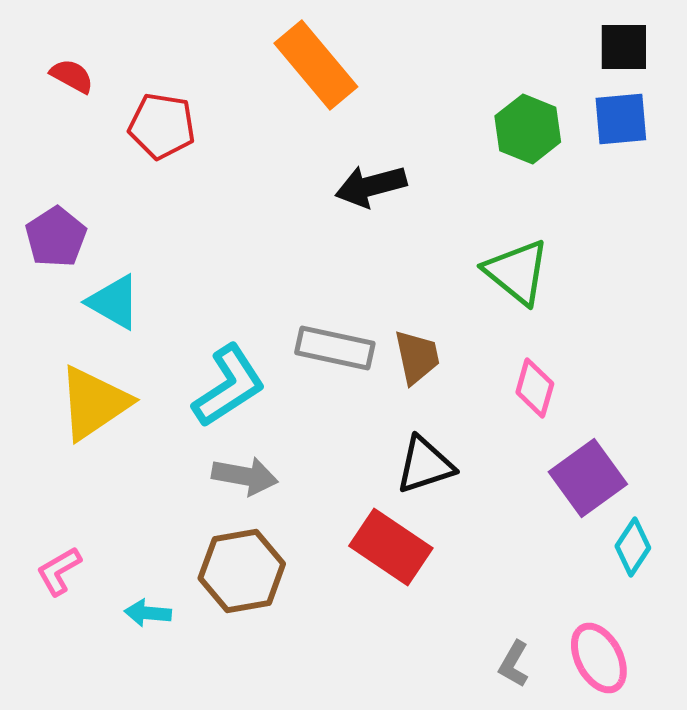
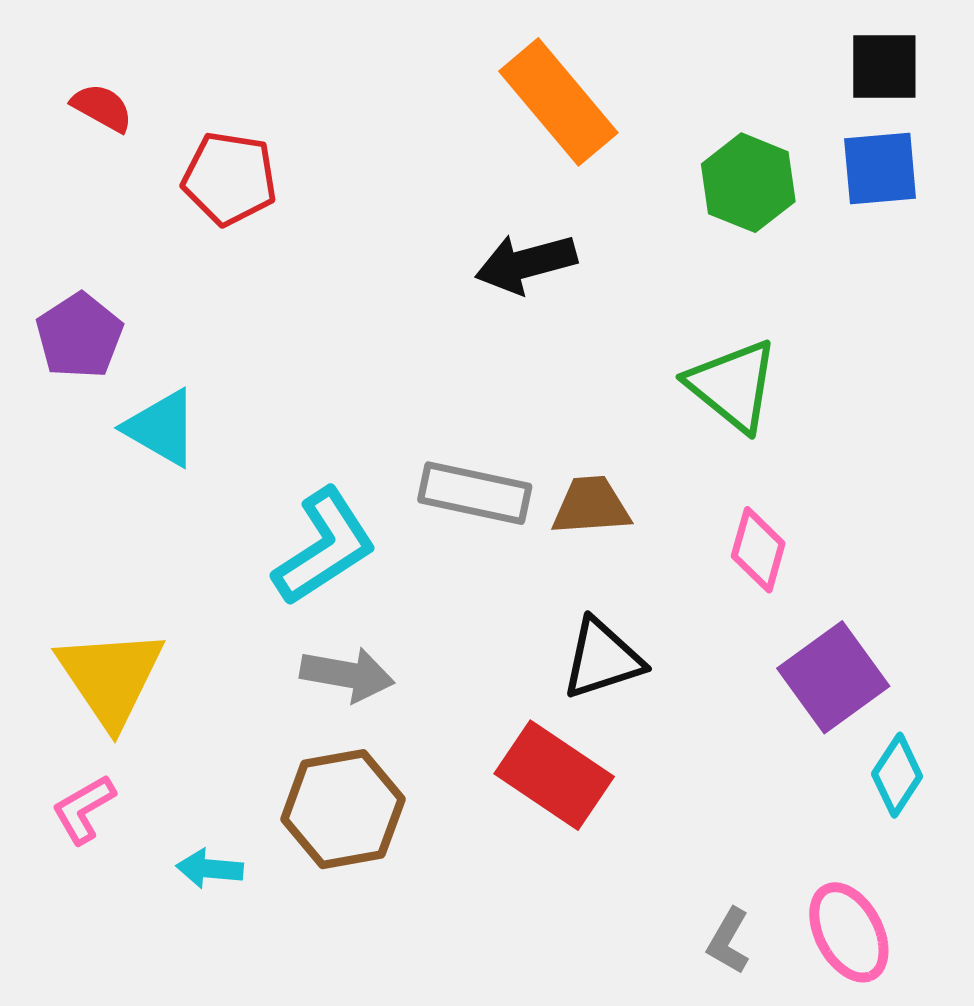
orange rectangle: (316, 65) -> (558, 102), moved
brown trapezoid: (417, 357) -> (591, 506), turned -82
yellow triangle: (94, 403) -> (111, 677), moved, turned -30

